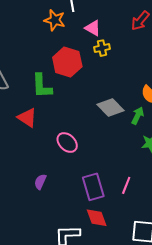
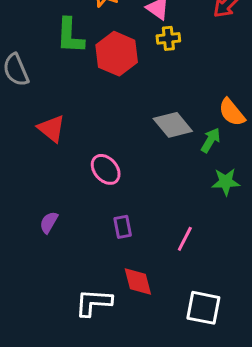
green L-shape: (42, 86) -> (70, 36), moved
purple semicircle: (40, 182) -> (49, 222), moved
purple rectangle: (93, 187) -> (123, 227), moved, size x0.6

